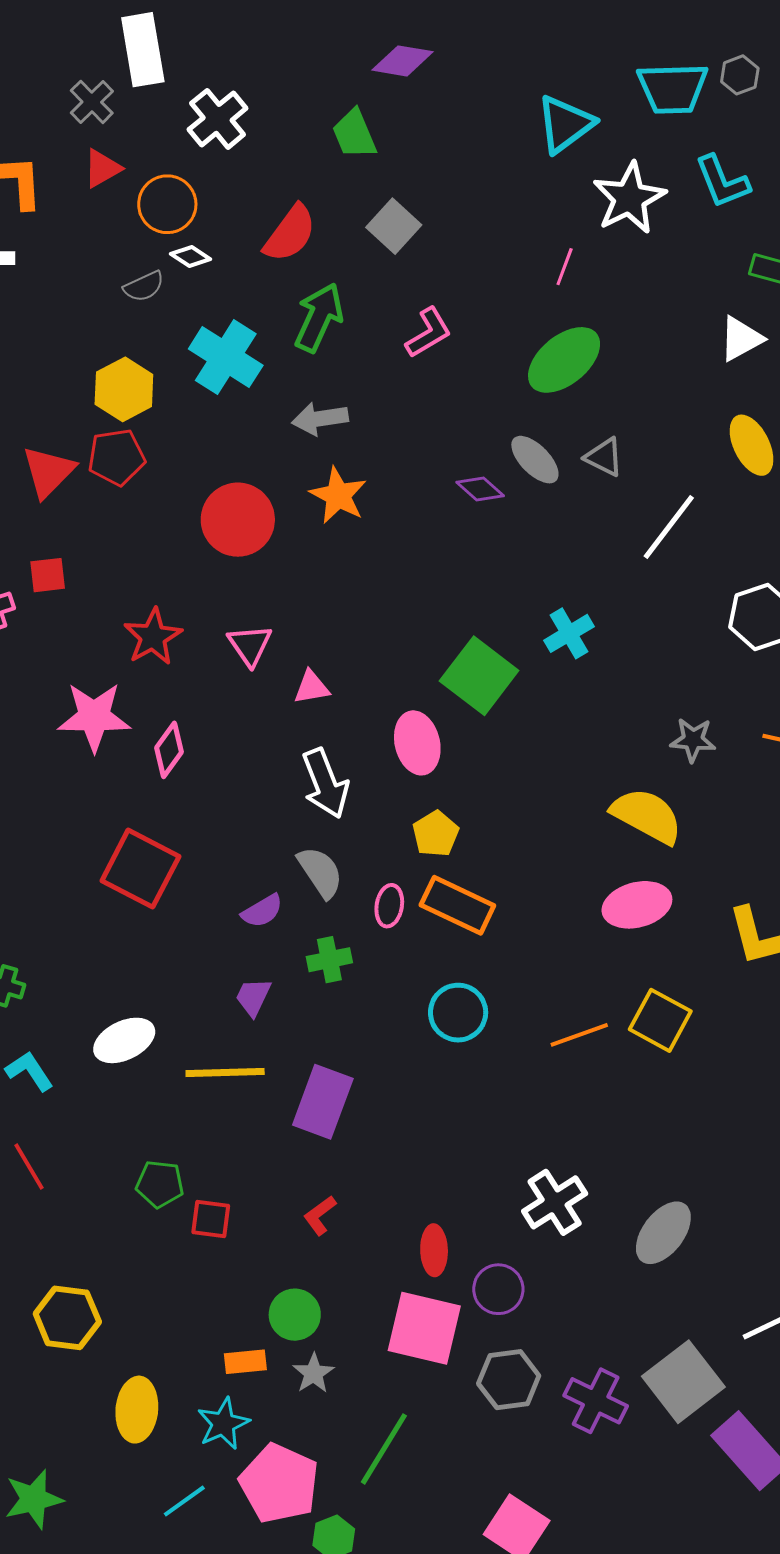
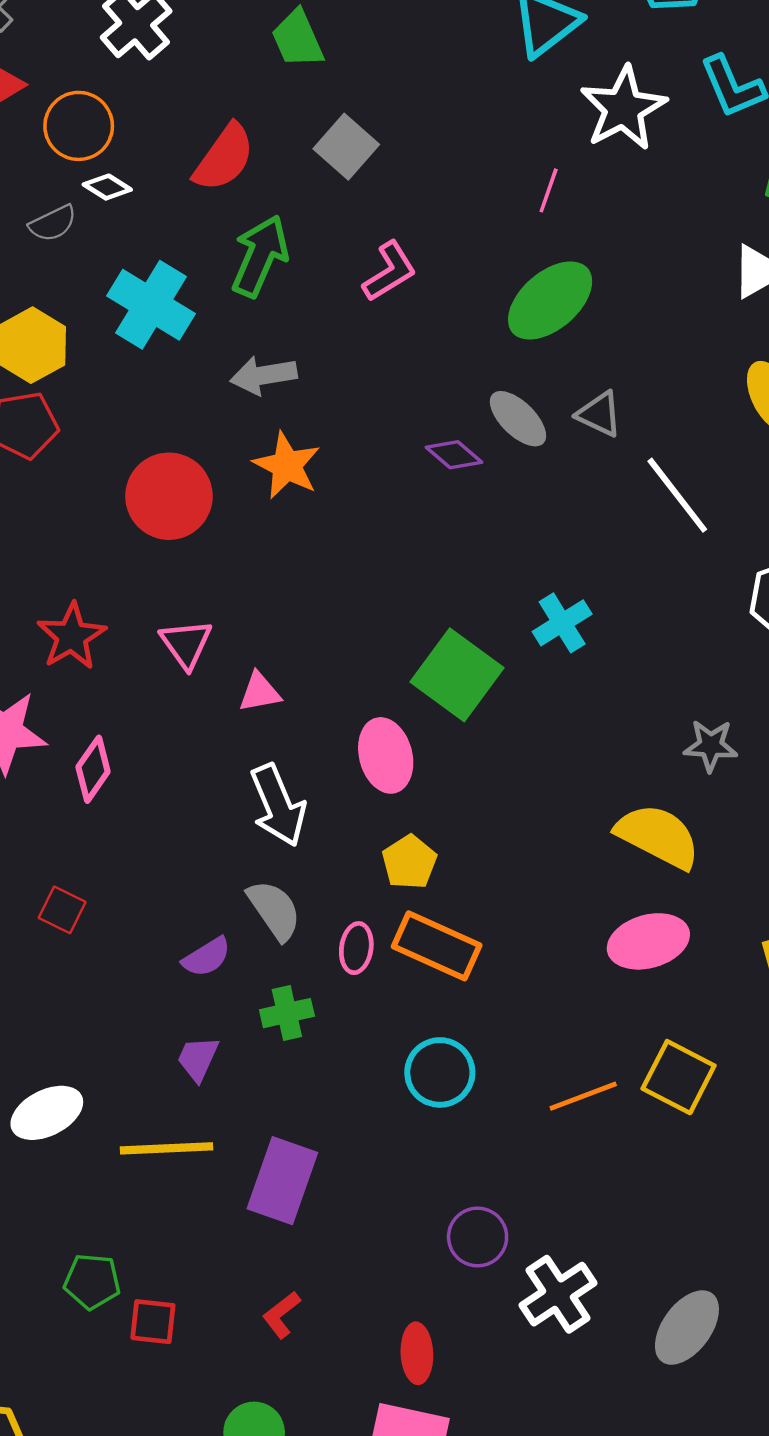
white line: (669, 527) -> (677, 495), turned -74
red square: (140, 869) -> (62, 910), size x0.5
purple circle: (498, 1289) -> (478, 1237), moved

